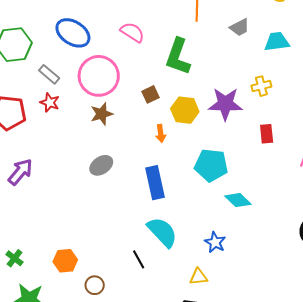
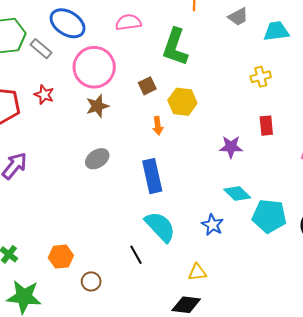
pink semicircle: (132, 32) -> (128, 22), turned -40
gray rectangle: (49, 74) -> (41, 49), moved
purple star: (225, 104) -> (231, 147), moved, size x0.7
cyan pentagon: (211, 165) -> (269, 216), moved
blue star: (215, 242) -> (213, 225), moved

